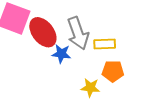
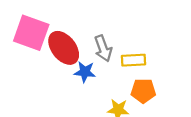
gray arrow: (78, 33) -> (103, 48), size x0.7

